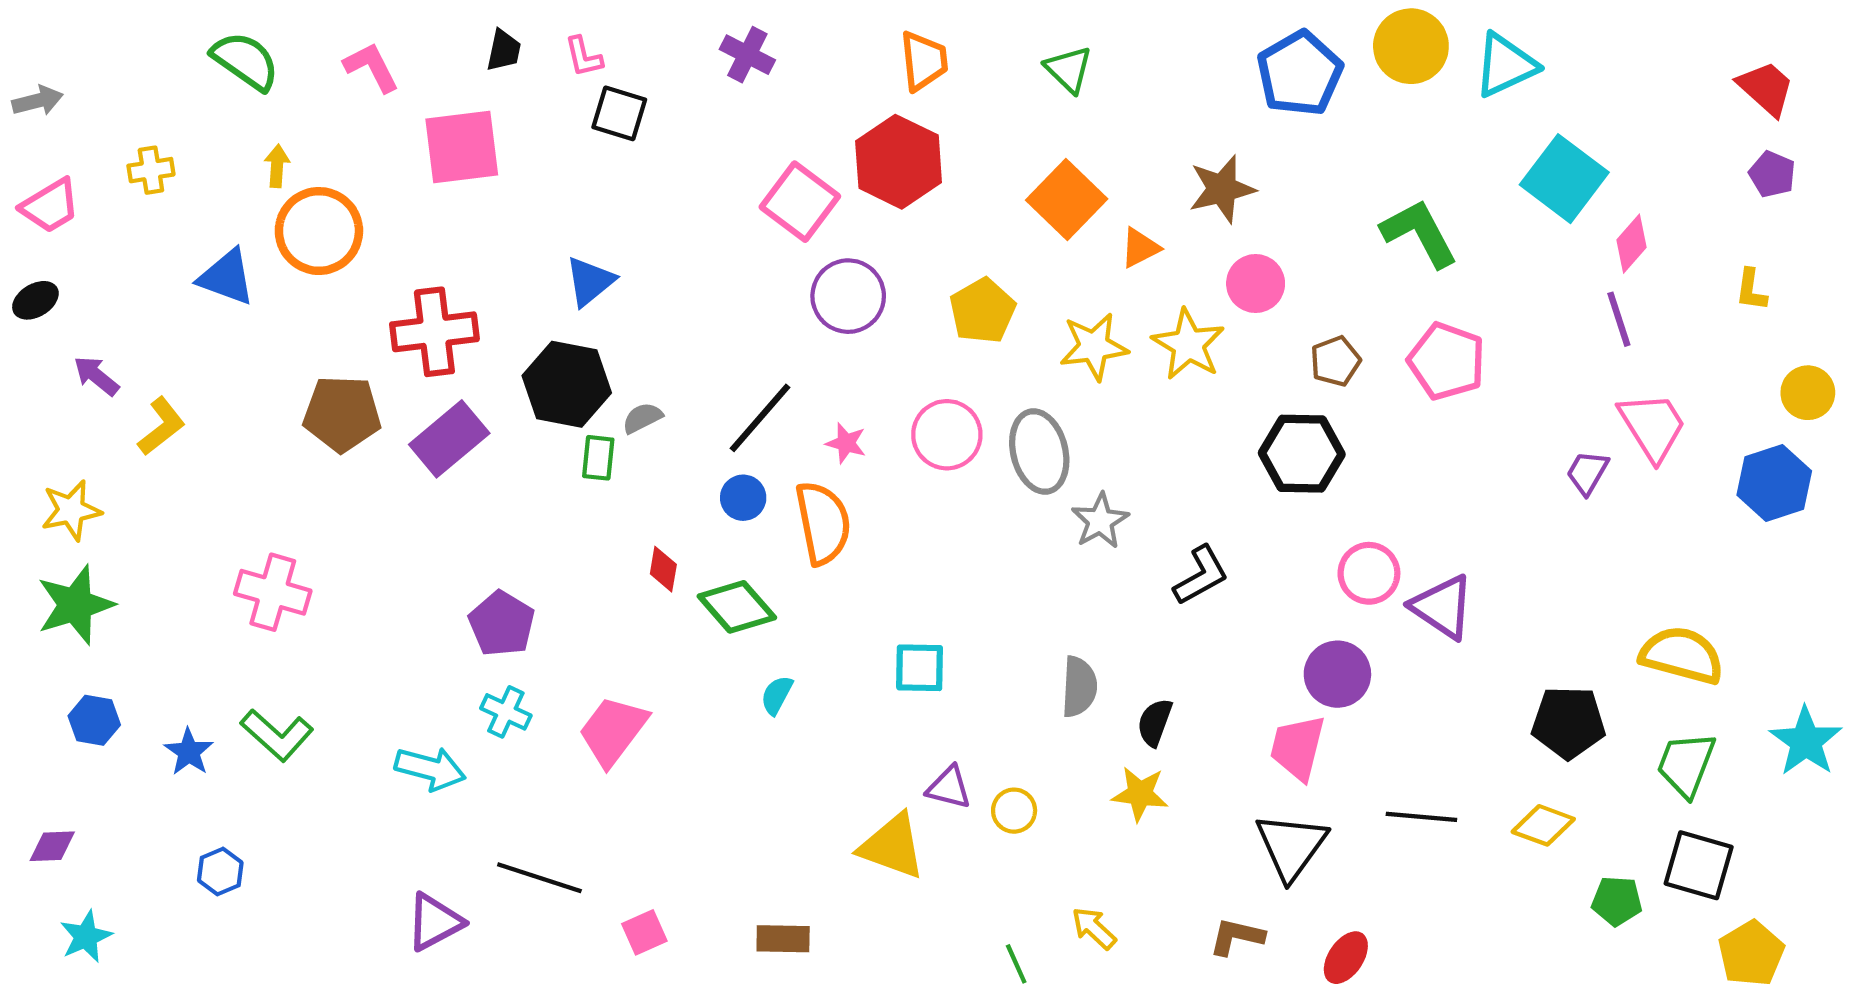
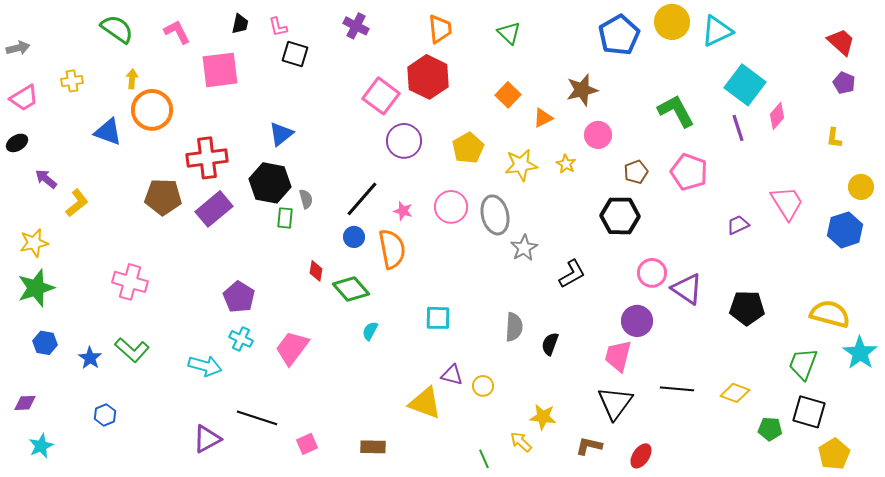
orange square: (1067, 200) -> (508, 95), size x0.7
purple line: (1619, 319) -> (738, 128), moved
yellow star: (1188, 344) -> (566, 164), size x0.6
gray semicircle: (642, 418) -> (306, 199), turned 102
purple trapezoid: (1587, 473) -> (738, 225), moved, turned 35
yellow semicircle: (1682, 655) -> (830, 314), moved
black pentagon: (1568, 722) -> (747, 308), moved
yellow star: (1140, 794) -> (543, 417), moved

